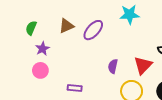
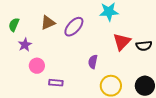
red triangle: (143, 65) -> (122, 42), moved
pink circle: (40, 70) -> (37, 66), moved

